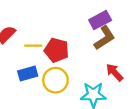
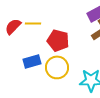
yellow line: (33, 46) -> (33, 23), moved

